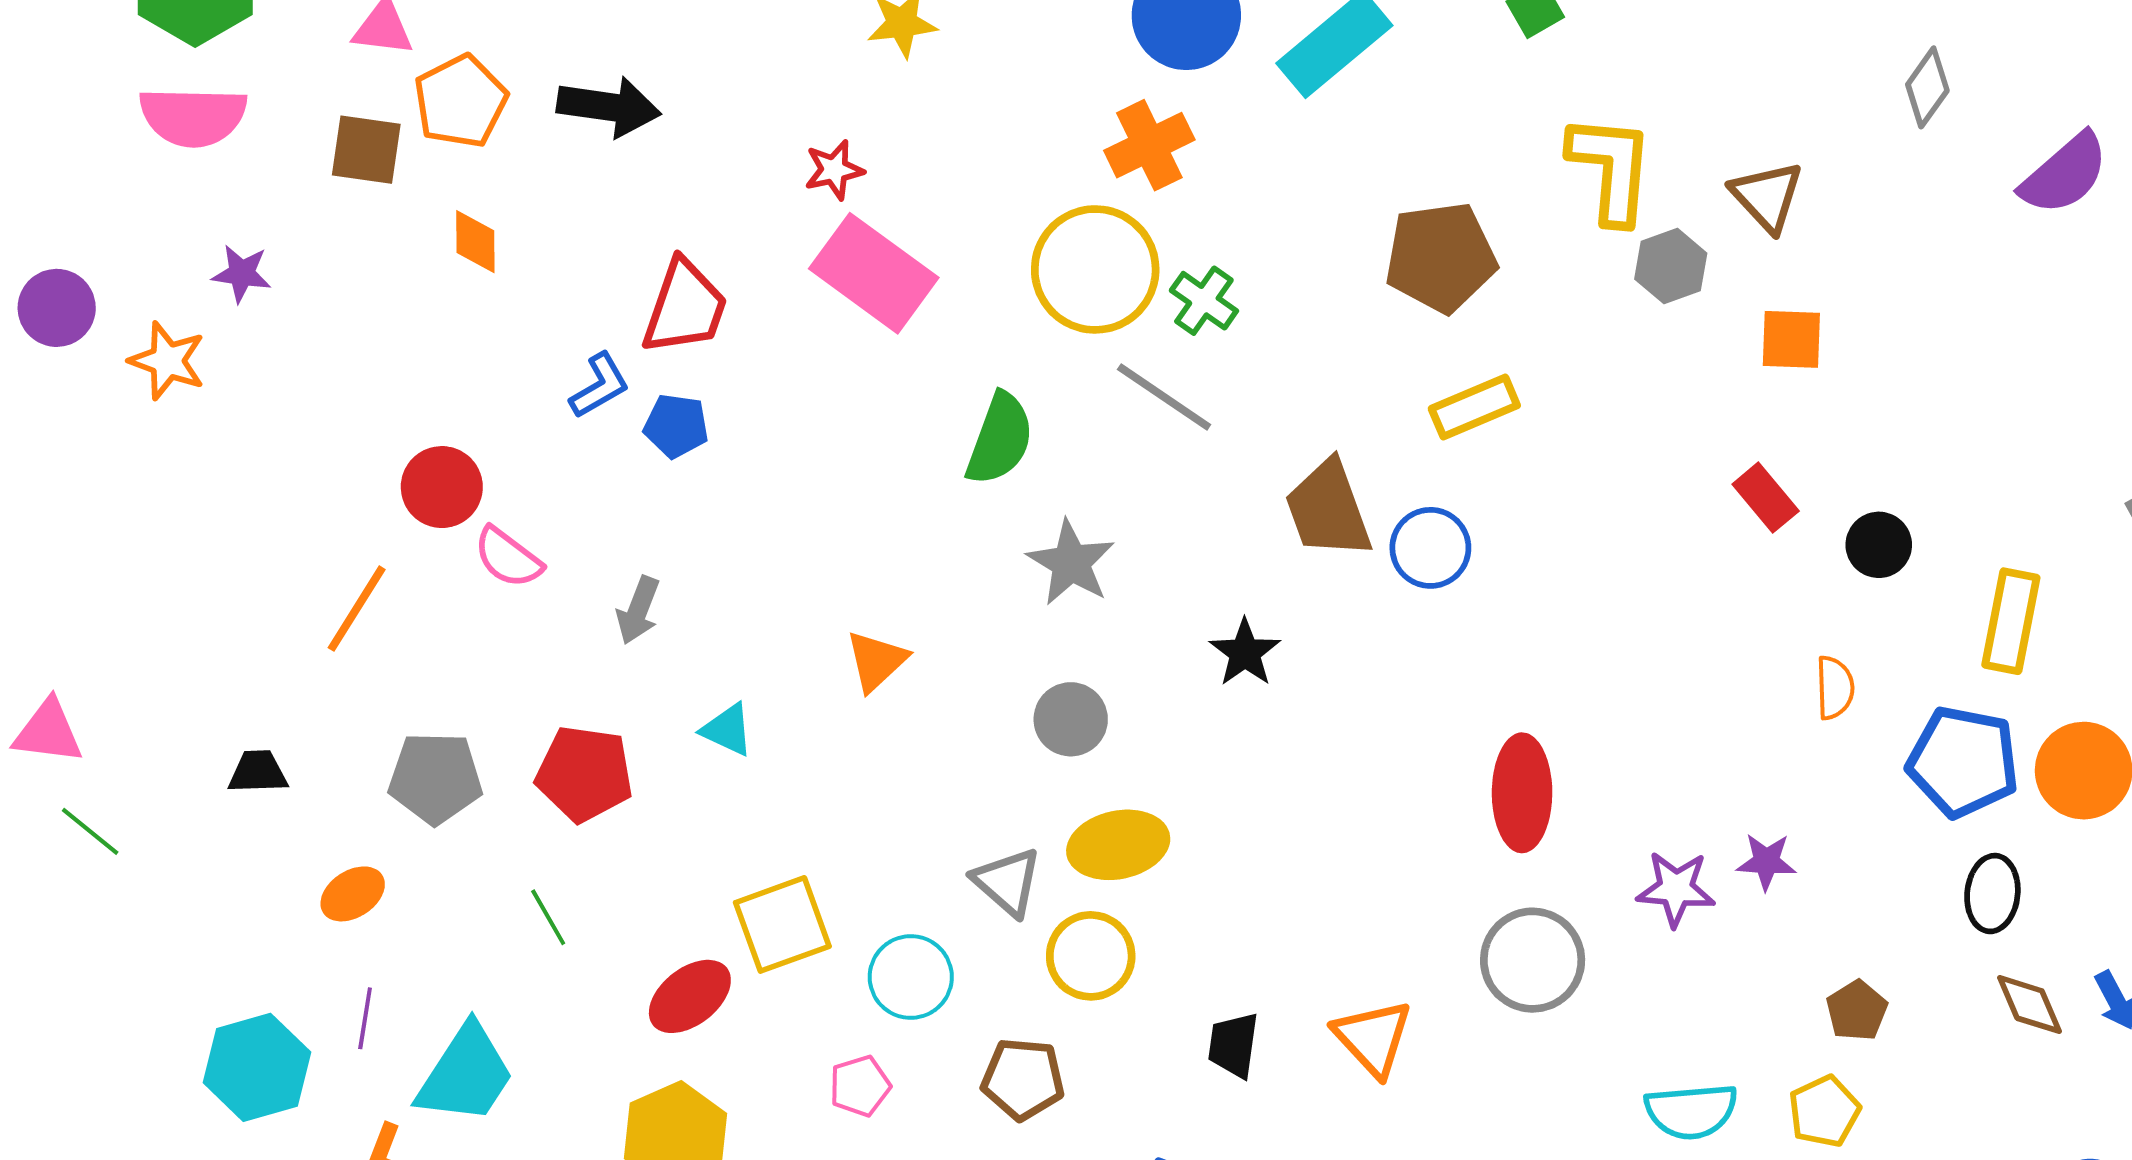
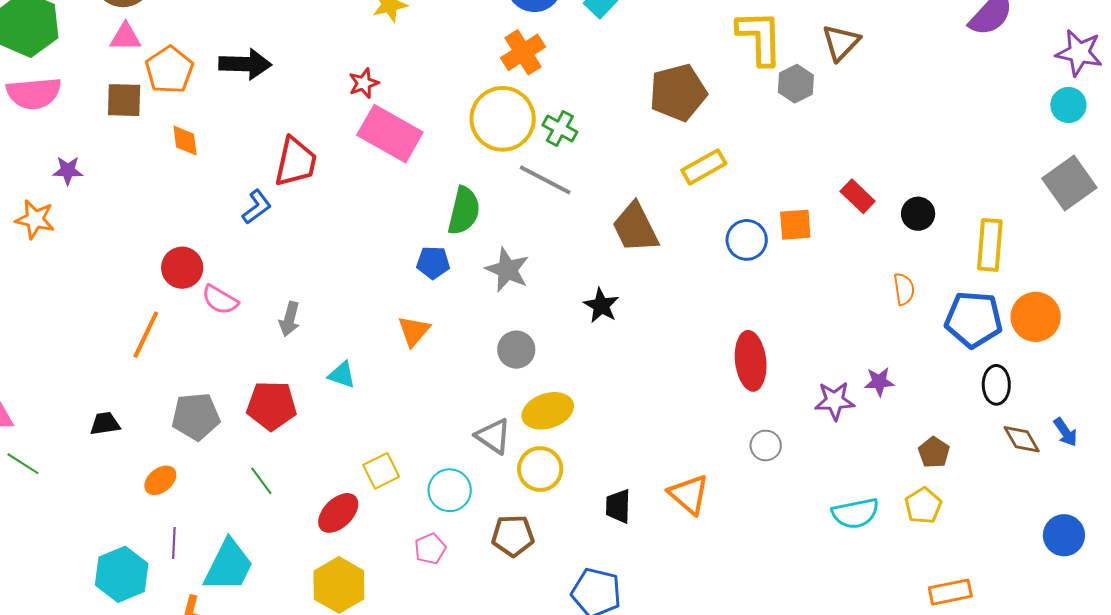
brown triangle: (1767, 196) -> (841, 43), turned 33
orange square: (1791, 339) -> (795, 225), moved
blue pentagon: (676, 426) -> (433, 263), moved
blue circle: (1430, 548) -> (747, 240), moved
yellow square: (782, 924) -> (381, 471), size x0.7
gray circle: (1533, 960) -> (766, 445), size x0.6

